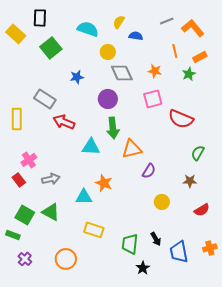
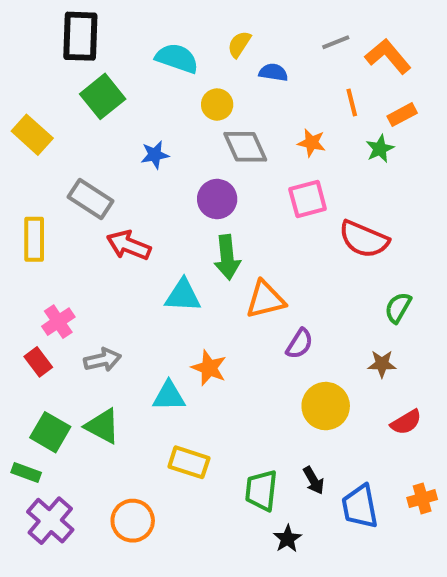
black rectangle: (40, 18) -> (80, 36), size x1.4
yellow rectangle: (16, 34) -> (32, 135), moved
yellow circle: (162, 202) -> (326, 406), size x1.5
purple cross: (25, 259) -> (50, 521), size x1.6

